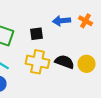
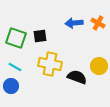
black square: (36, 34) -> (40, 36), moved
black semicircle: (64, 62) -> (77, 77), moved

